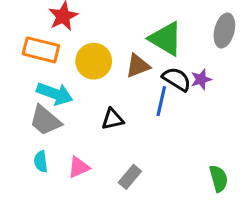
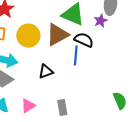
brown triangle: (138, 66) -> (57, 35), size x1.4
purple star: (201, 79) -> (101, 21), moved
gray rectangle: (130, 177) -> (62, 107), turned -42

